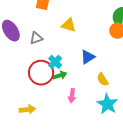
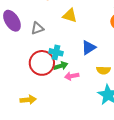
cyan cross: (55, 62) -> (56, 52), turned -32
yellow semicircle: (103, 79) -> (103, 70), turned -56
pink arrow: (72, 96) -> (72, 76), moved, turned 72

